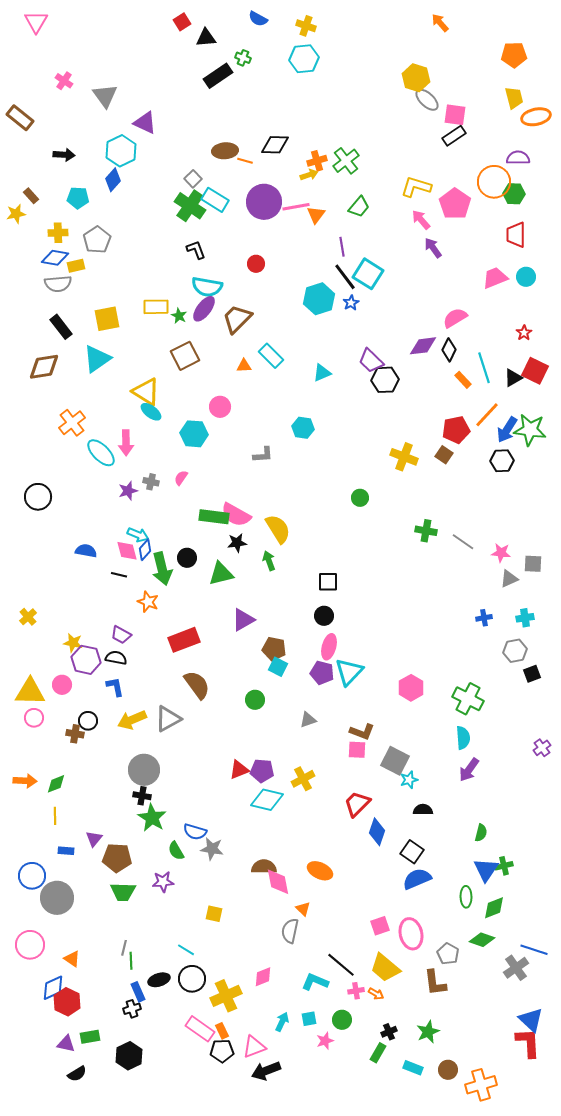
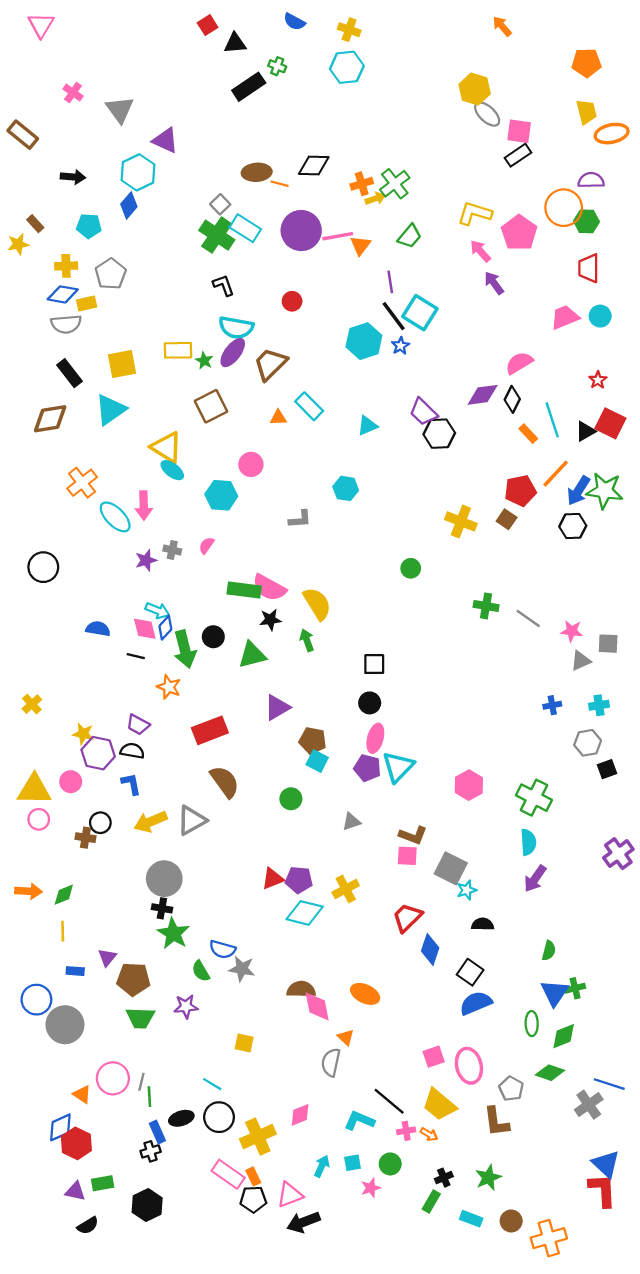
yellow arrow: (309, 175) -> (375, 199), moved
purple cross: (542, 748) -> (618, 854), size x1.5
pink circle: (30, 945) -> (113, 1078), moved

